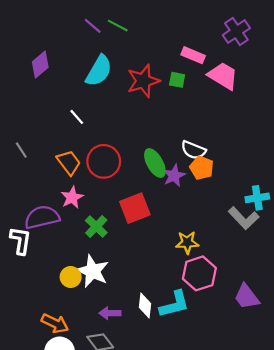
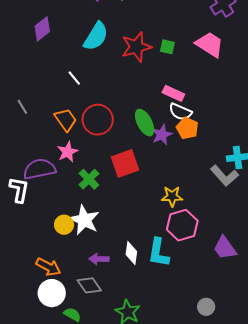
pink rectangle: (193, 55) -> (173, 93), moved
cyan L-shape: (174, 304) -> (158, 253), turned 112

